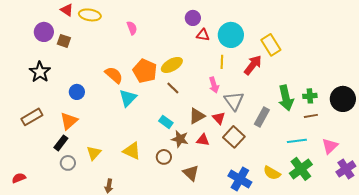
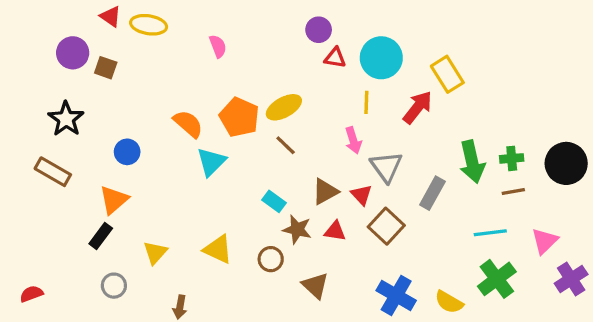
brown rectangle: (32, 117) -> (53, 172), moved, turned 60
gray circle: (68, 163) -> (114, 286), moved
yellow semicircle: (272, 173) -> (449, 302), moved

